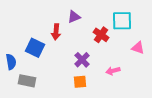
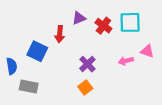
red cross: (101, 35) -> (103, 26), moved
pink arrow: (113, 71) -> (126, 61), moved
orange square: (80, 82) -> (85, 88), turned -32

